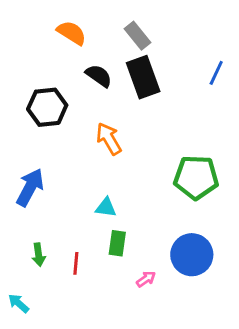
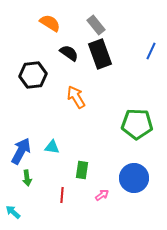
blue arrow: (30, 187) -> (21, 151), moved
cyan triangle: (106, 207) -> (52, 147), moved
red line: (76, 263) -> (62, 195), moved

